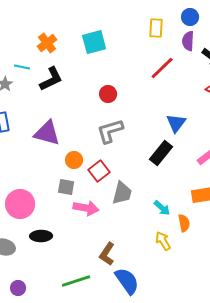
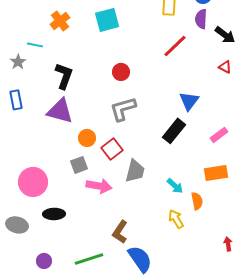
black L-shape: (51, 79) -> (64, 76), moved, turned -44
gray square: (66, 187) -> (79, 165), turned -30
purple circle: (18, 288) -> (44, 261), moved

